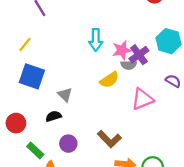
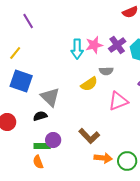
pink star: (122, 50) -> (94, 45), moved
purple cross: (139, 55) -> (117, 45), moved
gray triangle: (65, 95) -> (50, 97), size x1.5
green rectangle: (35, 150) -> (42, 146), moved, turned -42

